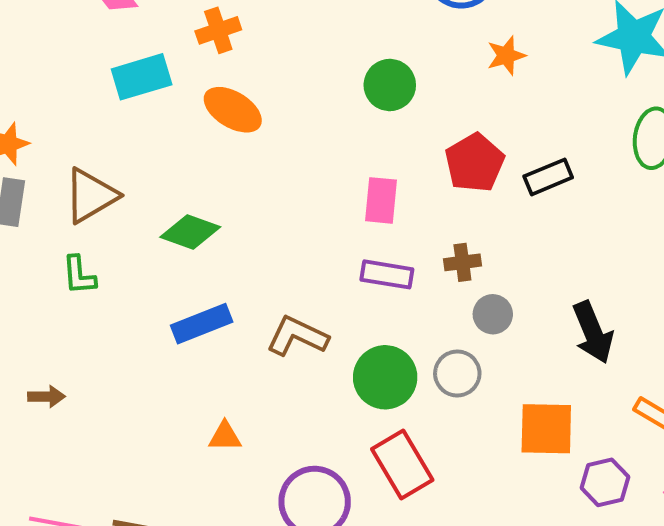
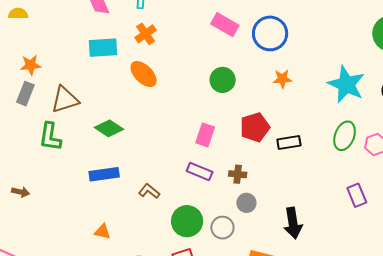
orange cross: (218, 30) -> (146, 34), turned -30
green L-shape: (79, 275) -> (50, 137), size x1.4
brown L-shape: (297, 336) -> (149, 191), size x0.7

